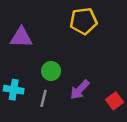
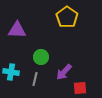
yellow pentagon: (83, 21) -> (67, 17), turned -30
red square: (115, 101) -> (80, 88), moved, turned 32

